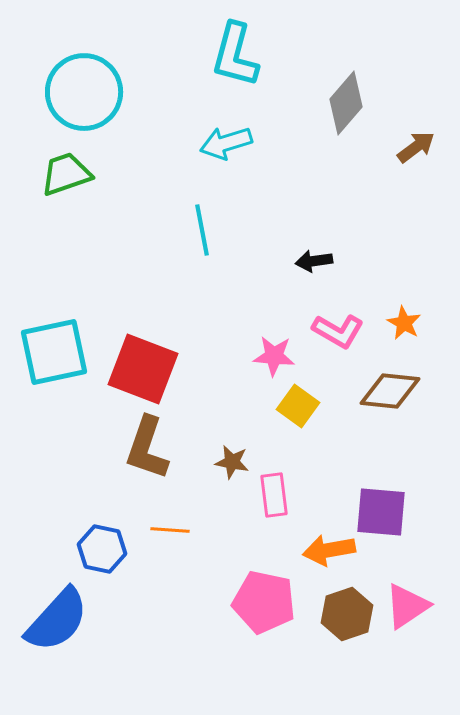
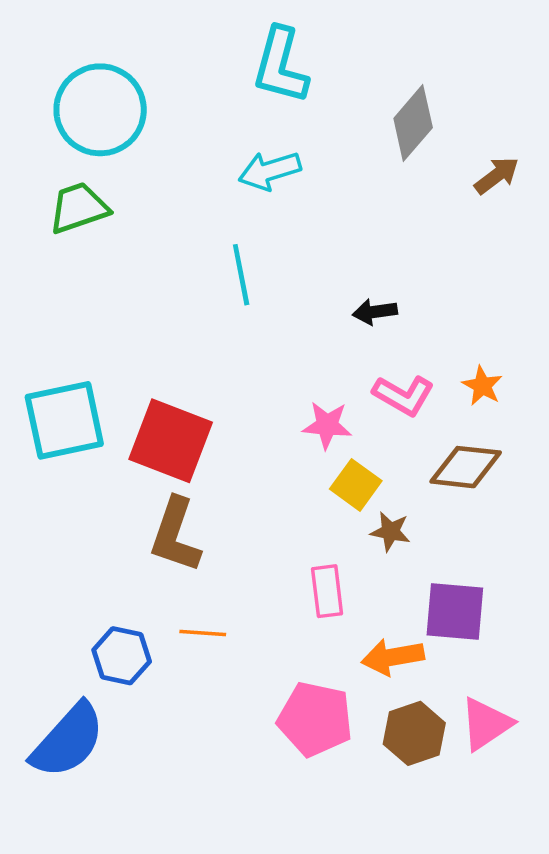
brown star: (232, 462) -> (390, 532), moved

